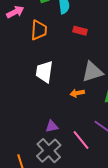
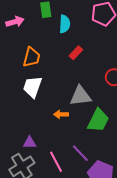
orange trapezoid: (39, 30) -> (32, 57), moved
red rectangle: (80, 31) -> (76, 53), turned -72

